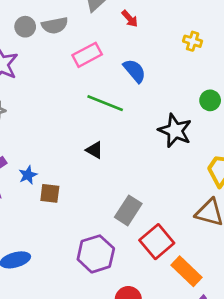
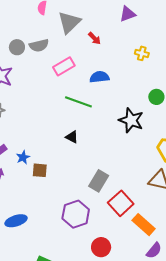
blue semicircle: (134, 71) -> (99, 77), turned -54

